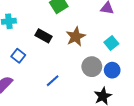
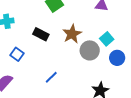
gray circle: (92, 67) -> (90, 50), moved
blue circle: (112, 70) -> (117, 58), moved

